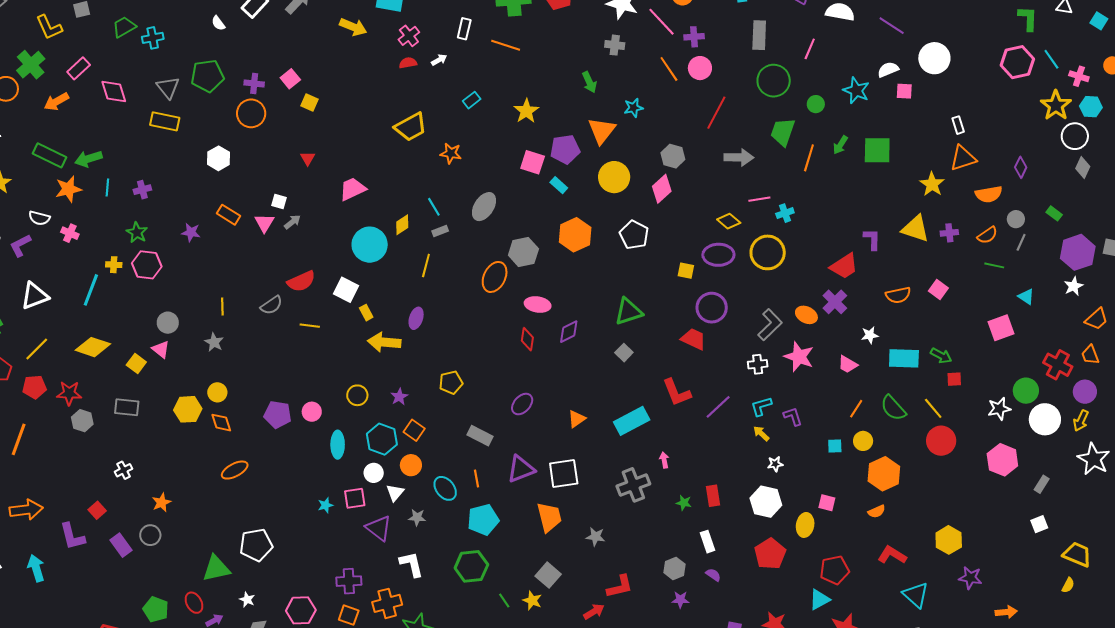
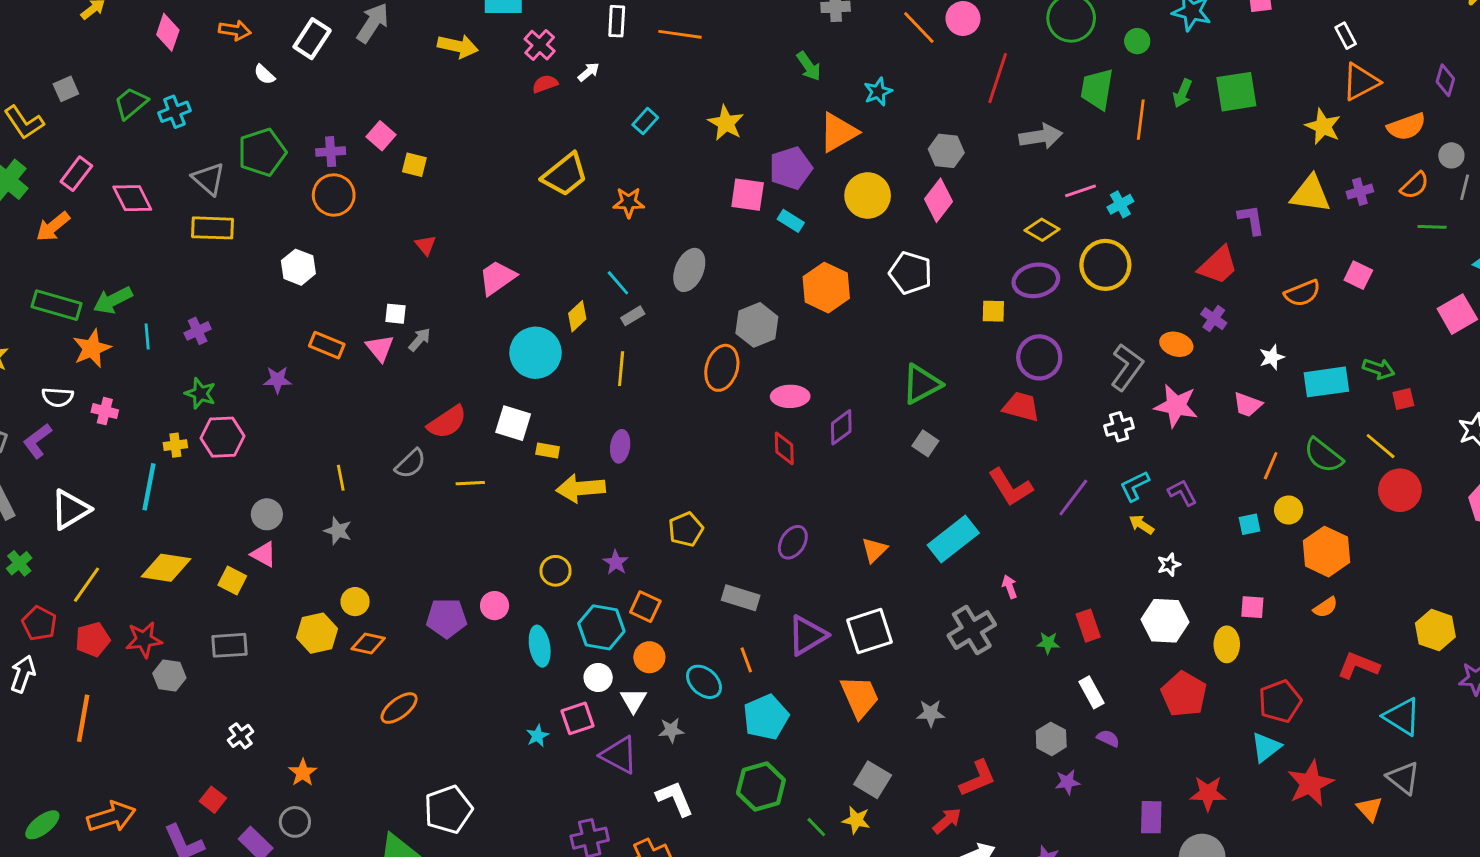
orange triangle: (602, 131) -> (838, 132), turned 32
purple cross: (835, 302) -> (1214, 319), size x0.7
yellow rectangle: (366, 313) -> (548, 451), turned -42
orange diamond: (221, 423) -> (368, 644), turned -50

